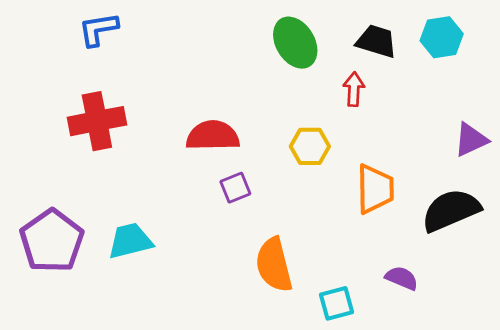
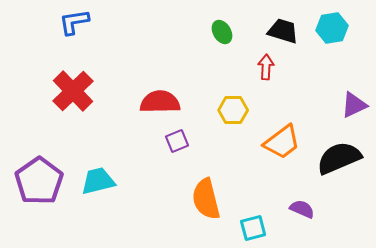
green ellipse: (295, 43) -> (222, 32), size x0.6
red cross: (97, 121) -> (73, 91), turned -33
orange trapezoid: (375, 189) -> (282, 142), turned 54

